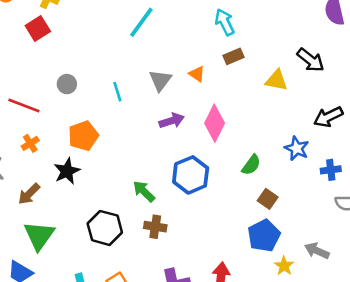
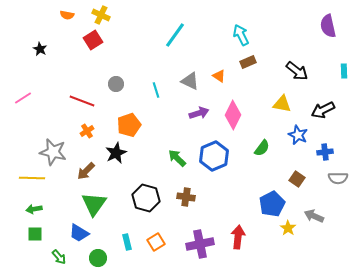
black arrow: (311, 60) -> (297, 71), moved
gray triangle: (160, 80) -> (190, 81), turned -42
yellow triangle: (276, 80) -> (282, 104), moved
green arrow: (144, 191) -> (177, 158), moved
brown square: (268, 199) -> (297, 179), moved

